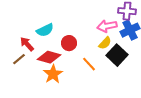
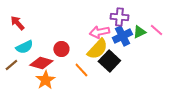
cyan semicircle: (45, 30) -> (24, 47), moved
yellow semicircle: (105, 43) -> (97, 49), size x1.6
red arrow: (27, 44) -> (17, 23), moved

